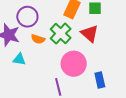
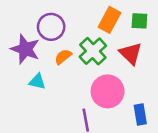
orange semicircle: (38, 39) -> (63, 57), turned 120

